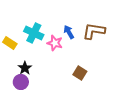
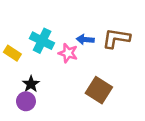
blue arrow: (69, 32) -> (85, 39), turned -56
brown square: (80, 73) -> (99, 90), size x1.5

